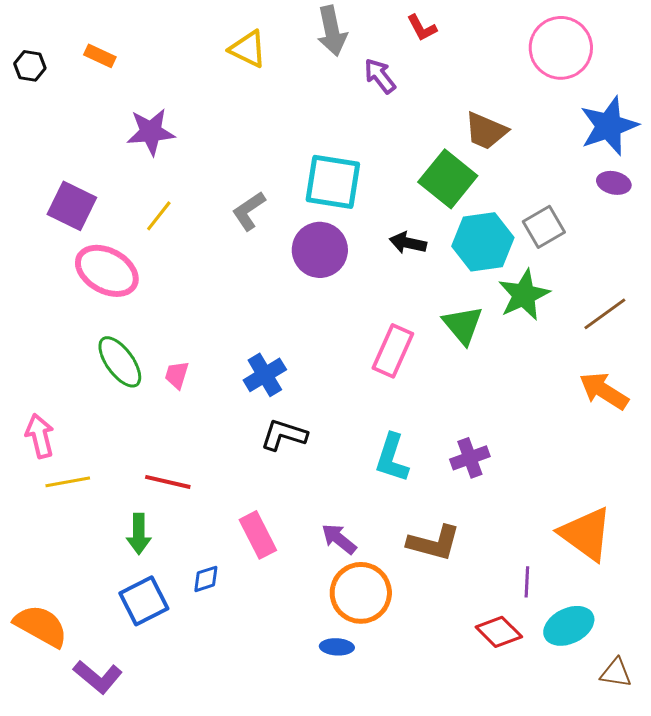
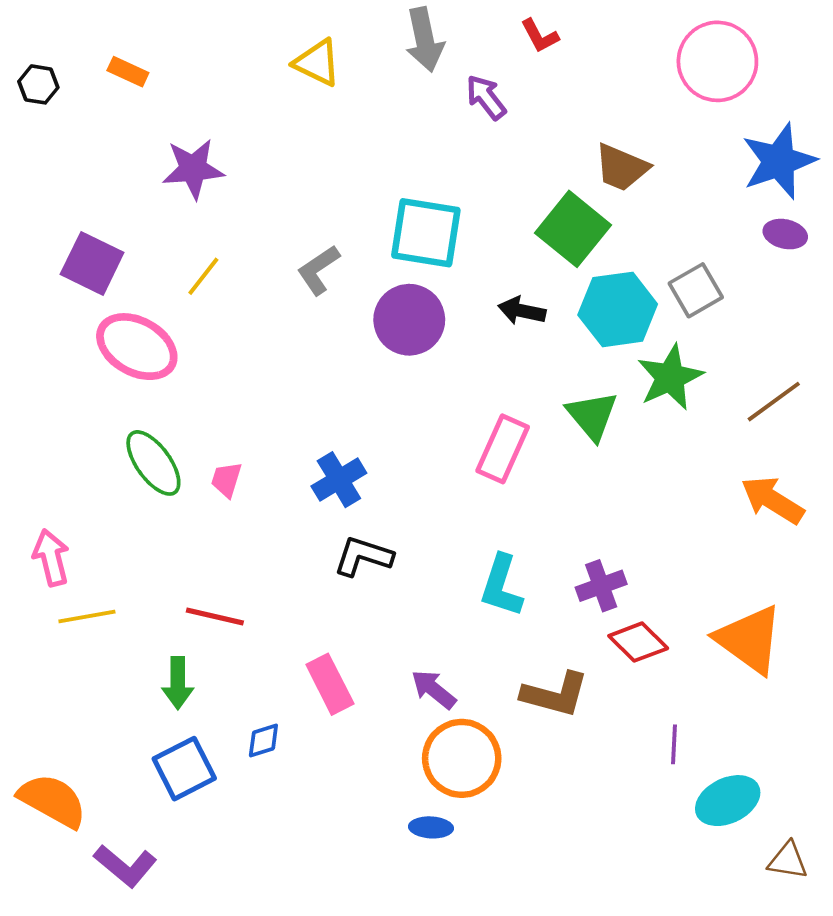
orange triangle: (586, 534) -> (749, 639), moved
red diamond: (499, 632) -> (638, 642), moved

